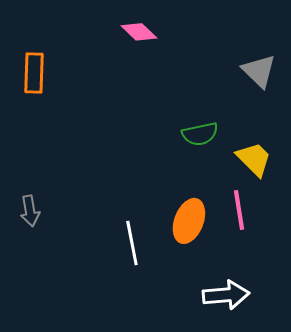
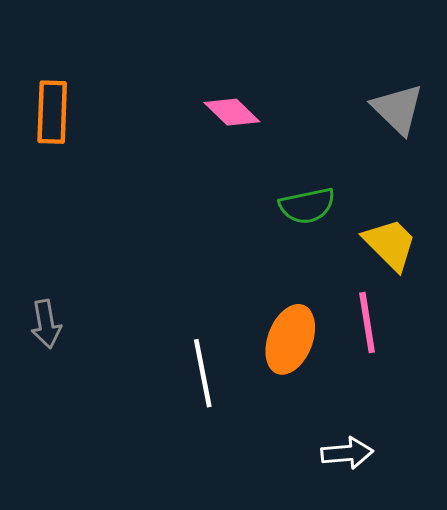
pink diamond: (139, 32) -> (232, 112), moved
white arrow: (226, 295) -> (347, 453), size x0.7

